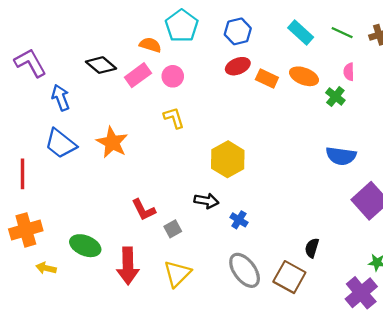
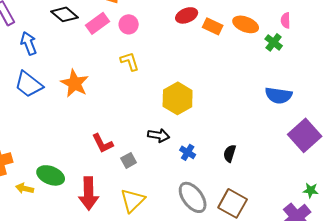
black semicircle: (312, 248) -> (230, 153), moved
yellow arrow: (46, 268) -> (25, 188), moved

